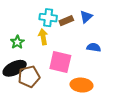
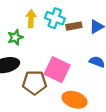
yellow arrow: (43, 37) -> (31, 19), moved
brown pentagon: (29, 77) -> (35, 83), moved

